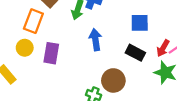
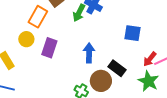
blue arrow: (95, 40) -> (89, 53), moved
black rectangle: (135, 53) -> (117, 68), moved

